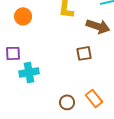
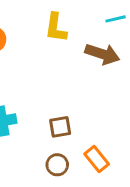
brown square: (84, 53) -> (60, 127), moved

